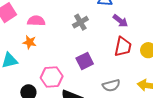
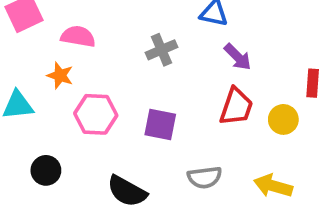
purple square: (85, 61) -> (160, 124), turned 30
pink hexagon: (52, 77) -> (96, 114), moved

